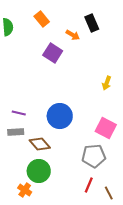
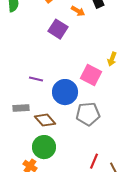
purple line: (19, 113) -> (36, 79), moved
pink square: (106, 128) -> (91, 75), moved
gray pentagon: (94, 156) -> (88, 114), moved

